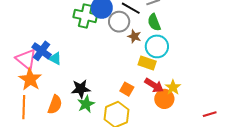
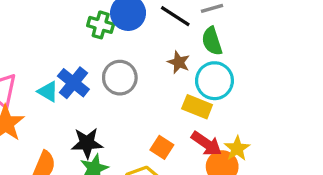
green cross: (85, 16) -> (101, 25), size x0.7
gray circle: (119, 22) -> (120, 78), moved
blue cross: (42, 51) -> (73, 83), moved

